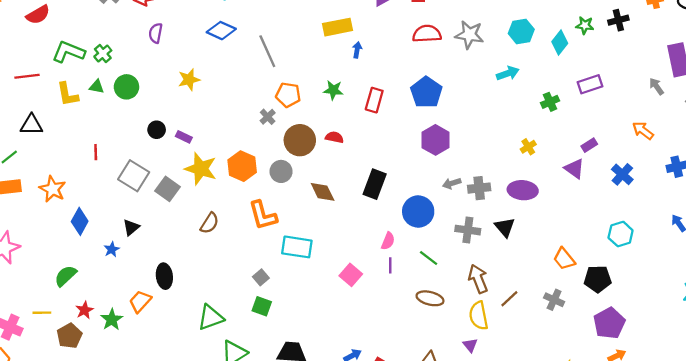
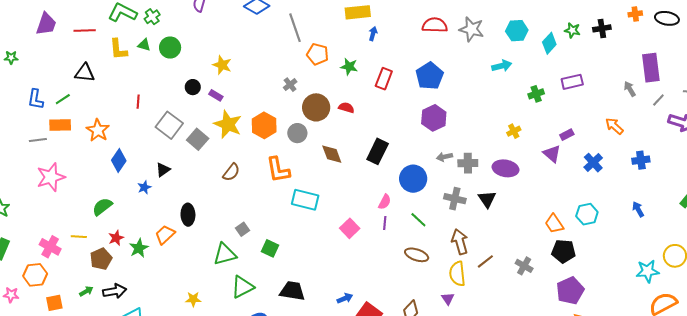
yellow star: (189, 80) -> (222, 65), moved, turned 30
orange pentagon: (288, 95) -> (318, 54), moved
orange trapezoid: (564, 259) -> (554, 224), moved
gray square: (261, 277) -> (242, 229), moved

